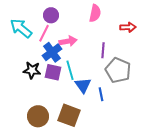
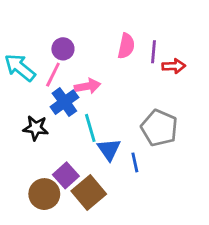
purple line: (103, 50) -> (154, 52), moved
purple square: (53, 72) -> (66, 175), moved, turned 36
brown square: (69, 115) -> (89, 193), turned 30

